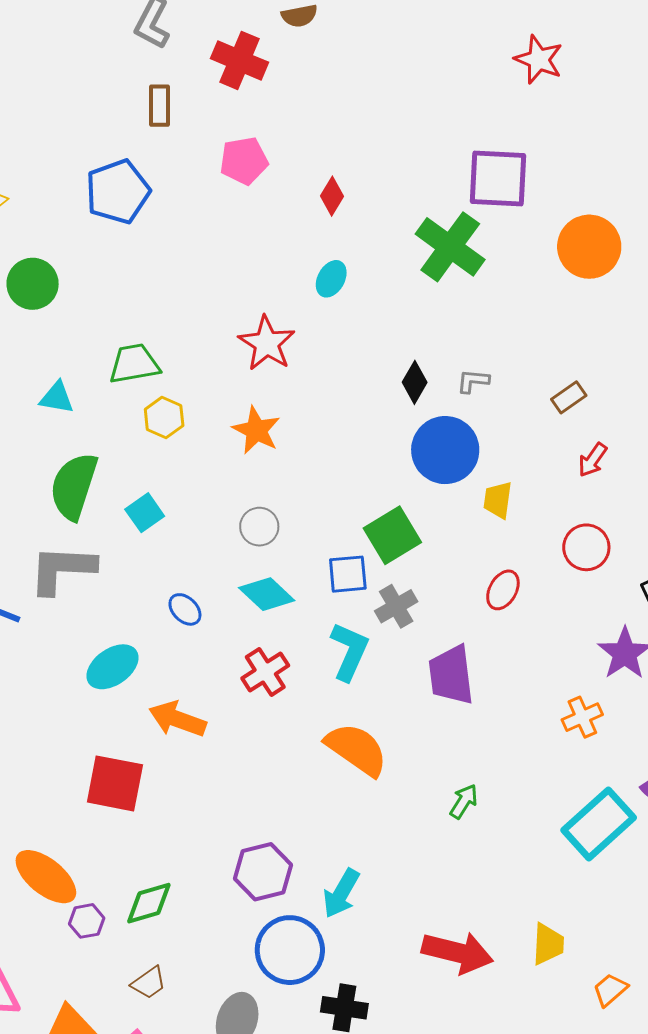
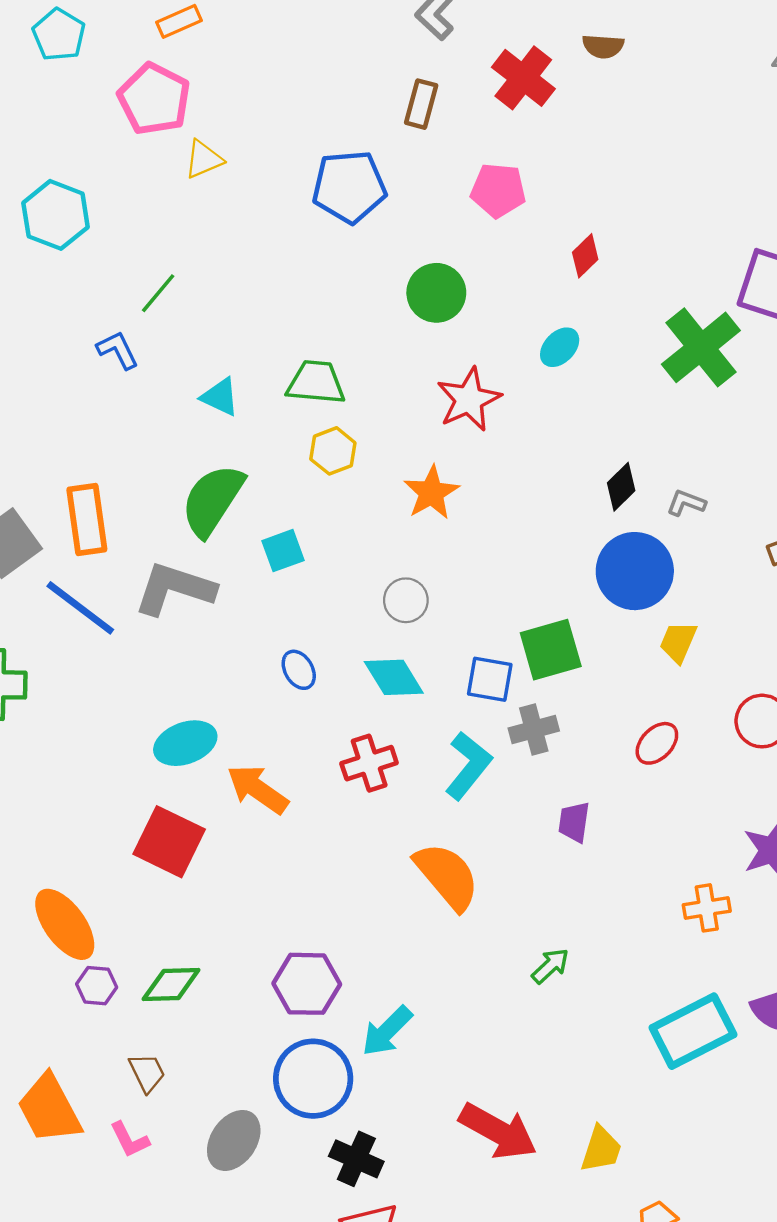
green circle: (33, 284) -> (436, 293), moved
cyan ellipse: (112, 667) -> (185, 743), moved
purple trapezoid: (451, 675) -> (574, 822), size x0.6
brown trapezoid: (149, 983) -> (147, 1073), turned -96

